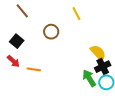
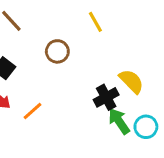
black cross: (103, 67) -> (106, 97), moved
orange line: (34, 69) -> (33, 111), turned -48

